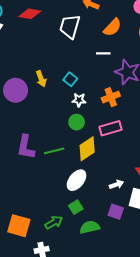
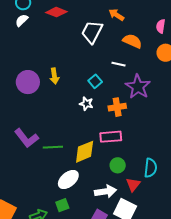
orange semicircle: (112, 27) -> (132, 41), turned -120
cyan square: (70, 79) -> (95, 81), moved
green circle: (77, 122) -> (118, 165), moved
purple L-shape: (26, 147) -> (26, 138), turned -60
white arrow: (116, 185) -> (106, 191), size x1.5

